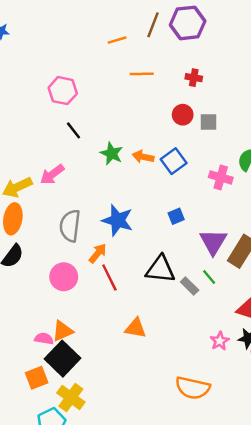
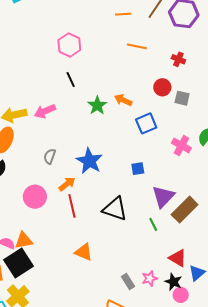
orange arrow: (143, 157) -> (123, 100), moved
gray semicircle: (70, 226) -> (50, 156), size x0.6
gray rectangle: (190, 286) -> (128, 281), moved

